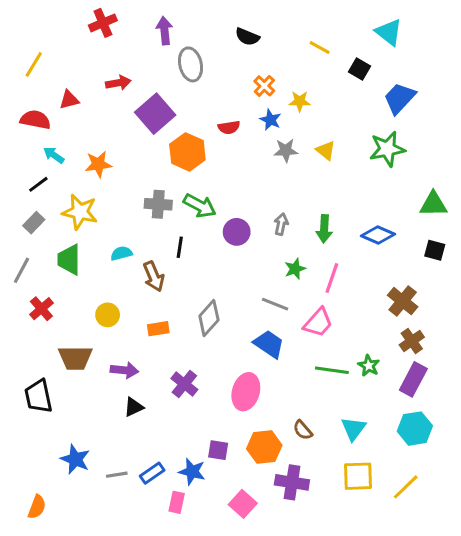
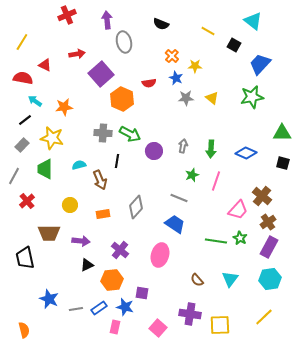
red triangle: (69, 100) -> (45, 65), turned 40
pink trapezoid: (318, 323) -> (238, 210), moved
orange hexagon: (264, 447) -> (112, 280), moved
yellow square: (358, 476) -> (220, 325), moved
orange semicircle: (37, 507) -> (24, 330), turned -35

